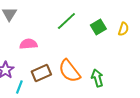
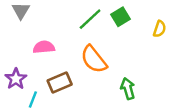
green square: (98, 27) -> (121, 17), moved
orange semicircle: (69, 71) -> (94, 59), moved

